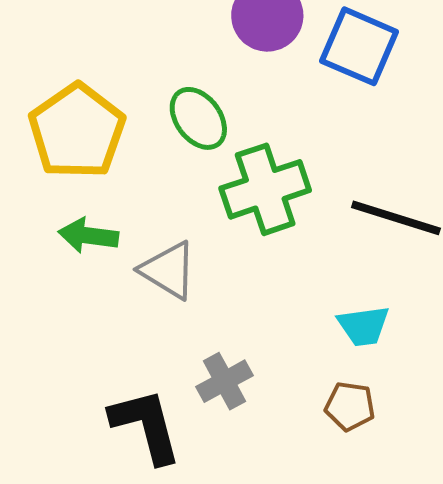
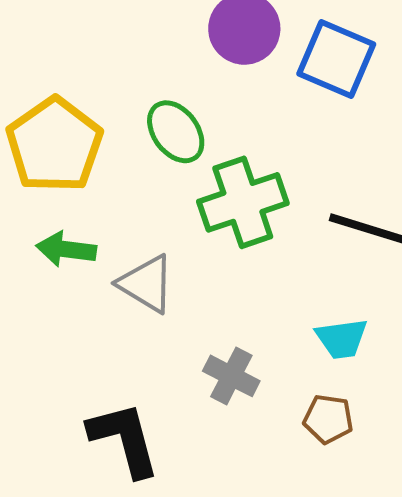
gray cross: (224, 381) -> (231, 376), moved, turned -34

